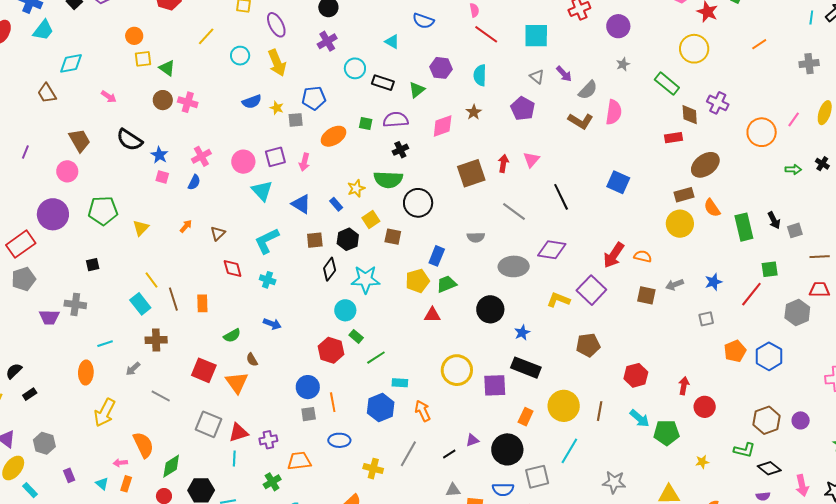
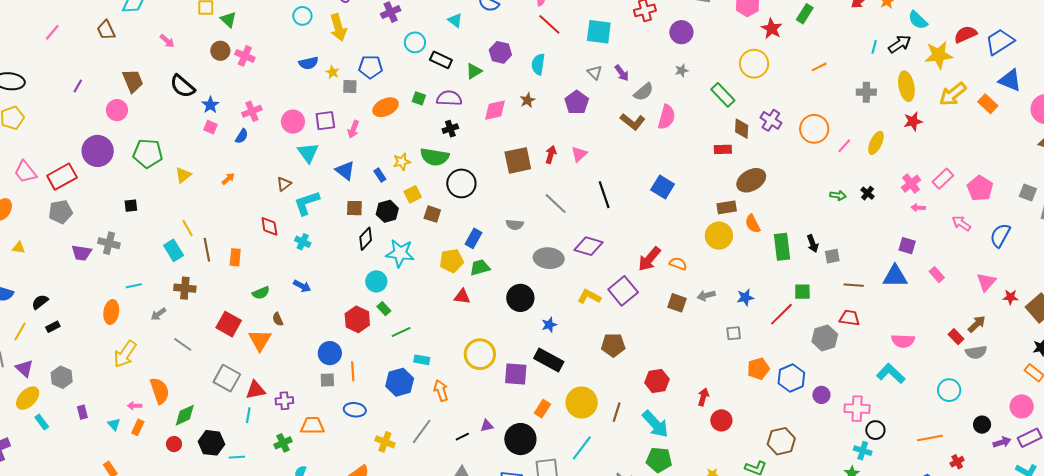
orange circle: (762, 132) -> (814, 129), moved
brown triangle: (218, 233) -> (284, 184), moved
cyan arrow: (640, 418) -> (655, 424), size x1.4
purple circle: (801, 420) -> (821, 395), moved
green pentagon: (666, 433) -> (659, 460), moved

